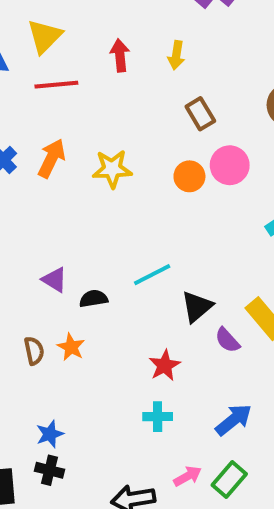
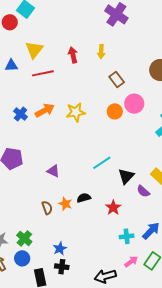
orange arrow: (52, 158) -> (45, 110), turned 42
black semicircle: (94, 299) -> (84, 198), moved
cyan cross: (158, 417) -> (127, 236), moved

